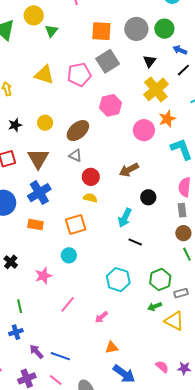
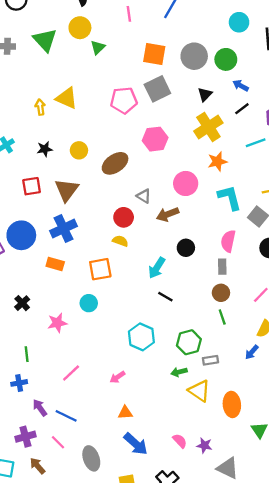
yellow triangle: (44, 75) -> (67, 98), moved
pink circle: (144, 130) -> (186, 183), moved
gray triangle: (75, 155) -> (144, 196), moved
pink line: (68, 304) -> (71, 373), moved

